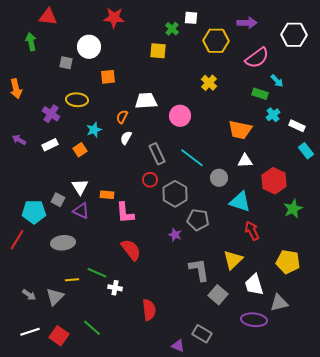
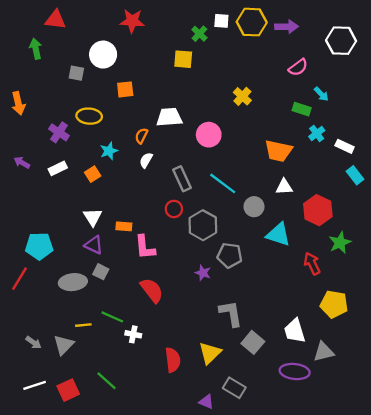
yellow hexagon: (216, 41) -> (252, 22), moved
pink semicircle: (257, 58) -> (298, 67), size x0.7
gray square: (58, 200) -> (101, 272), moved
red arrow: (252, 231) -> (312, 264), moved
yellow triangle: (233, 260) -> (210, 353), moved
red square: (59, 336) -> (68, 390), turned 30

